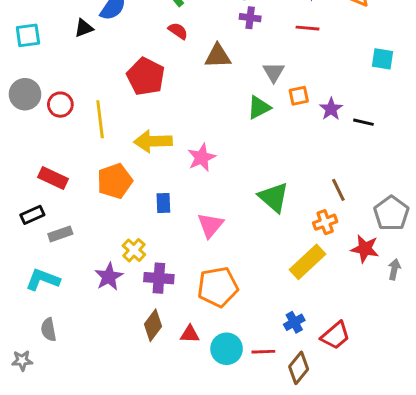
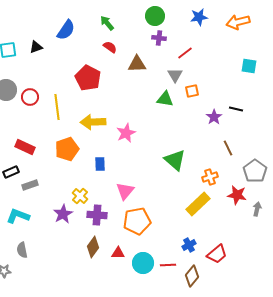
black triangle: (84, 28) -> (36, 47), moved
red line: (307, 28) -> (185, 53), moved, turned -42
green triangle: (259, 107) -> (165, 99), turned 36
purple star: (331, 109) -> (214, 117), moved
brown line: (338, 190) -> (228, 148), moved
pink triangle: (210, 225) -> (125, 191), moved

